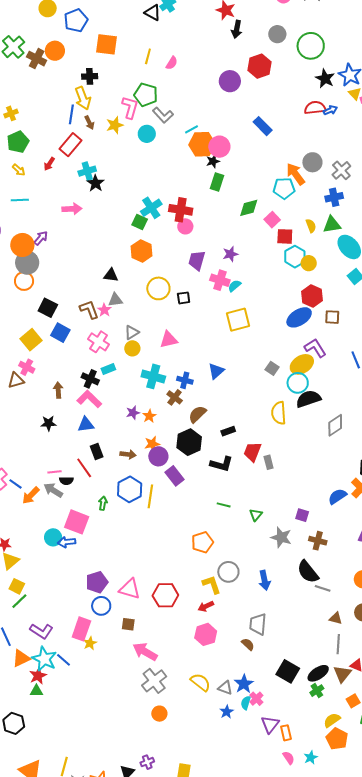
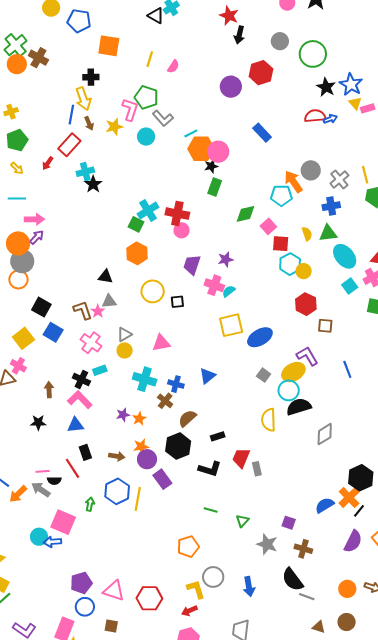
blue pentagon: (76, 20) -> (79, 21), turned 30
orange circle: (55, 51) -> (17, 64), moved
pink arrow: (72, 209) -> (34, 219), moved
blue ellipse: (299, 317) -> (260, 337), moved

